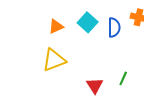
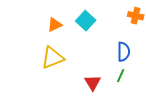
blue semicircle: (114, 27) -> (124, 52), moved

